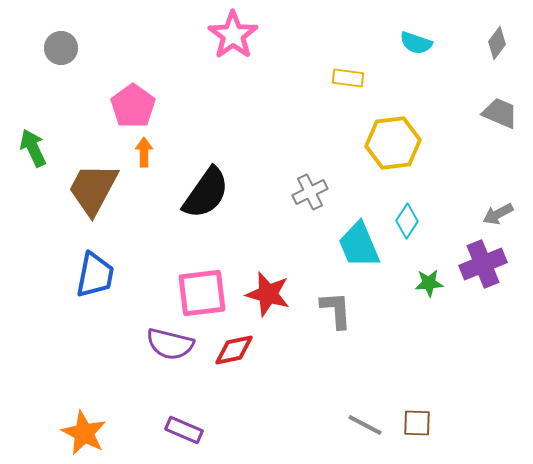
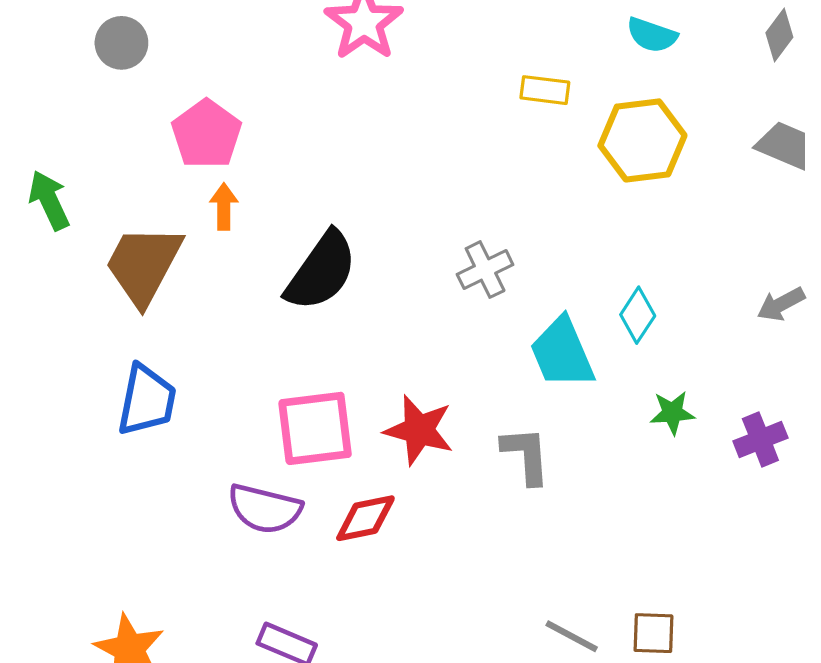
gray circle: (61, 48) -> (121, 43), moved
yellow hexagon: (393, 143) -> (642, 140), moved
purple cross: (483, 264) -> (760, 440), moved, size x0.7

